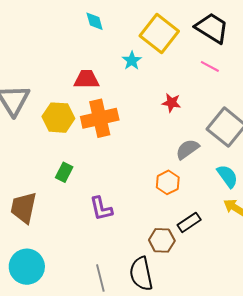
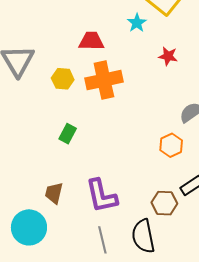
red star: (171, 103) -> (168, 56), moved
yellow hexagon: (58, 118) -> (63, 79), size x0.7
brown trapezoid: (24, 208) -> (54, 193), moved, size x0.7
purple L-shape: (101, 209) -> (101, 196), moved, size x1.4

